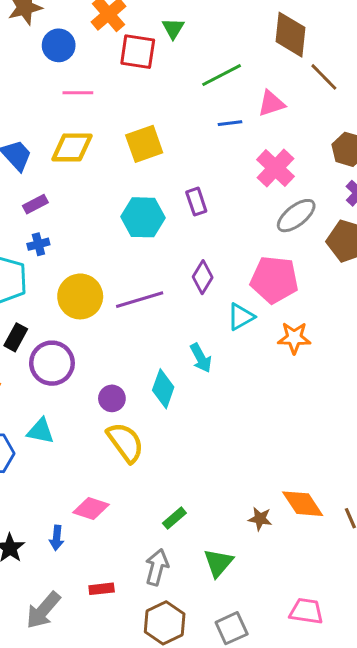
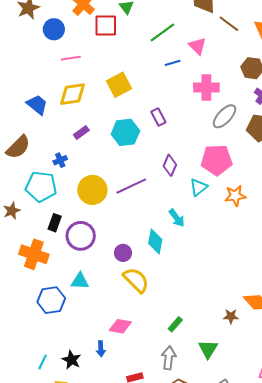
pink triangle: (271, 103) -> (197, 46), turned -48
pink cross: (275, 168) -> (206, 87), turned -35
purple rectangle: (35, 204) -> (81, 133), moved

